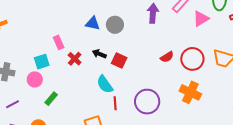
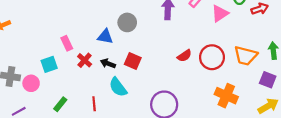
blue triangle: (93, 23) -> (105, 37), moved
black arrow: (99, 54) -> (108, 63), moved
pink circle: (35, 79) -> (31, 83), moved
orange cross: (190, 92) -> (226, 96), moved
red line: (115, 103) -> (94, 104), moved

